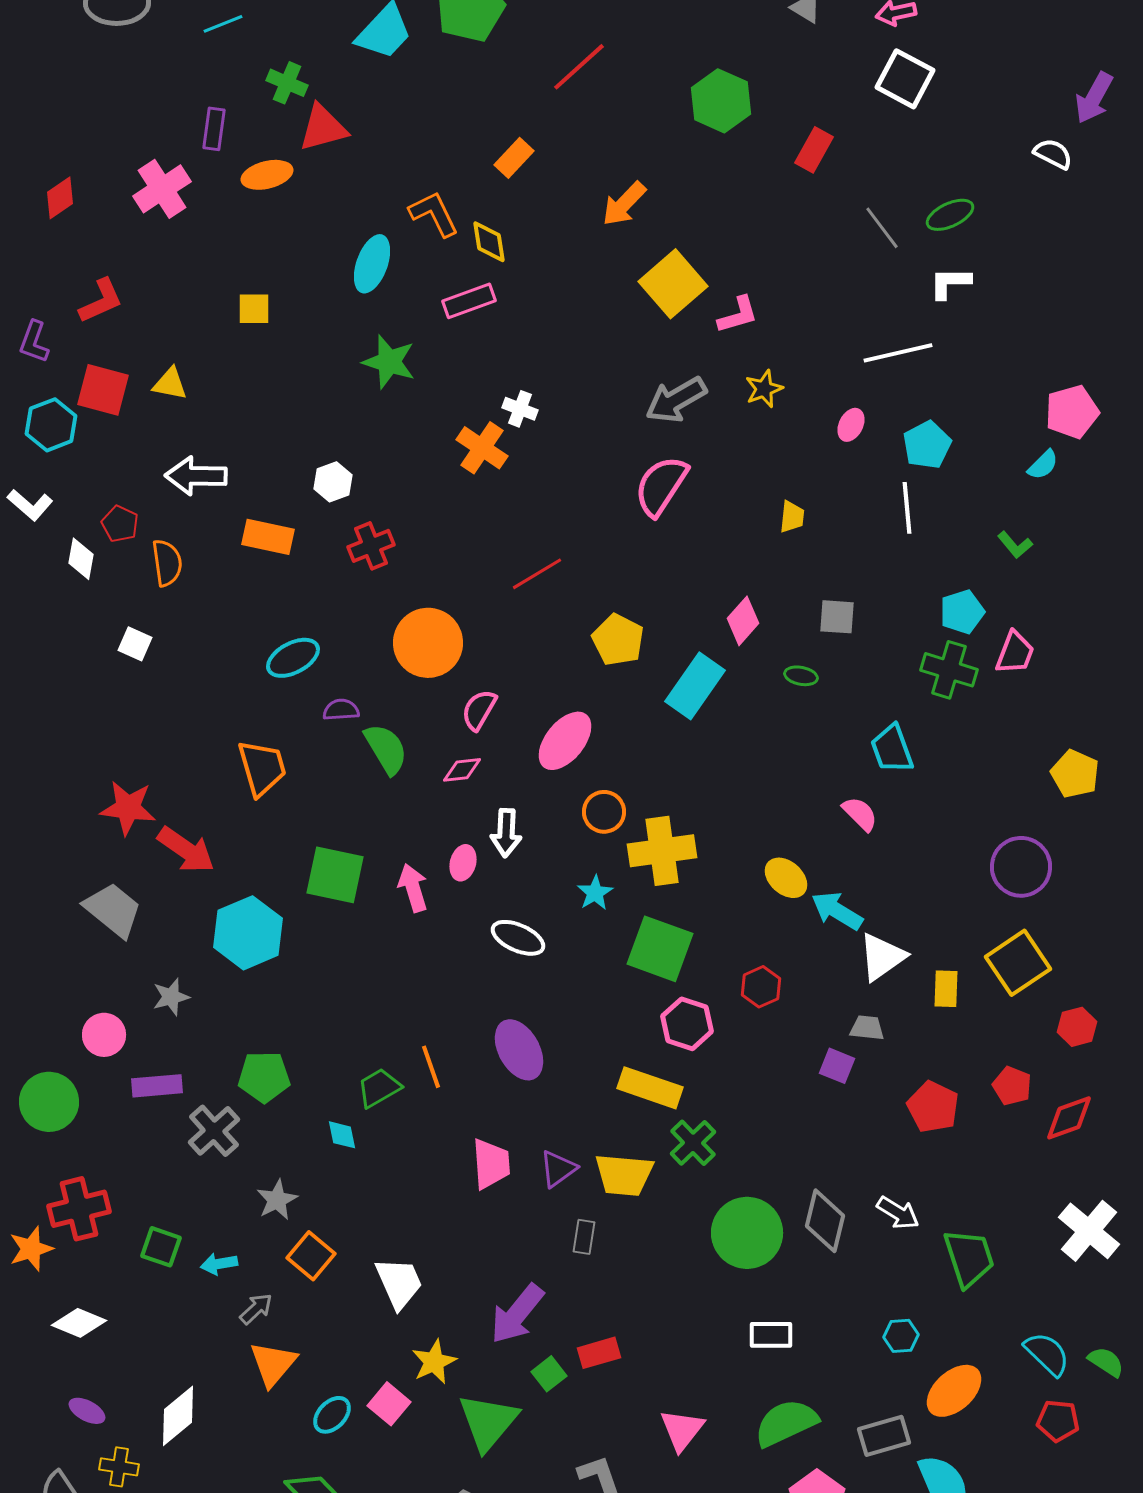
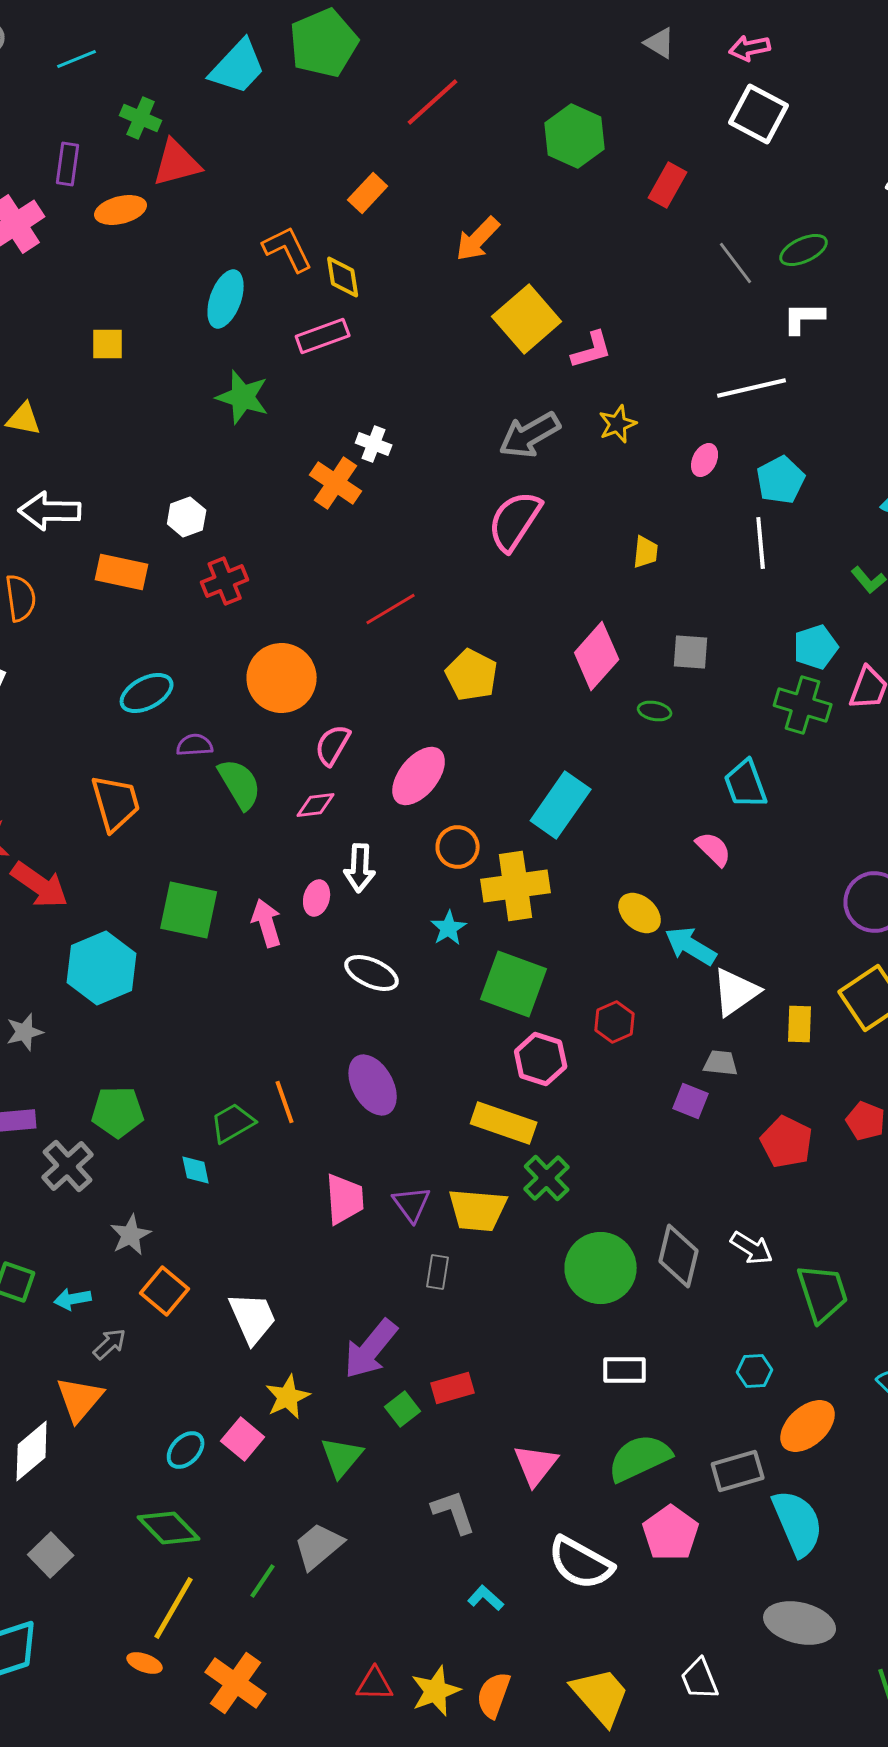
pink diamond: (743, 621) -> (597, 656), size x1.4
cyan rectangle: (695, 686) -> (561, 805), moved
purple triangle: (558, 1169) -> (412, 1204), turned -30
orange triangle: (273, 1364) -> (80, 1399), moved
green triangle: (488, 1422) -> (342, 1457), size x0.7

